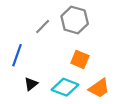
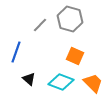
black triangle: (31, 84) -> (29, 79), turned -40
orange trapezoid: (99, 88) -> (93, 83), turned -100

